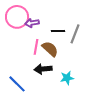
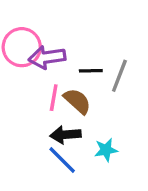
purple arrow: (32, 23) -> (47, 57), size x1.5
blue line: (17, 84) -> (62, 160), moved

